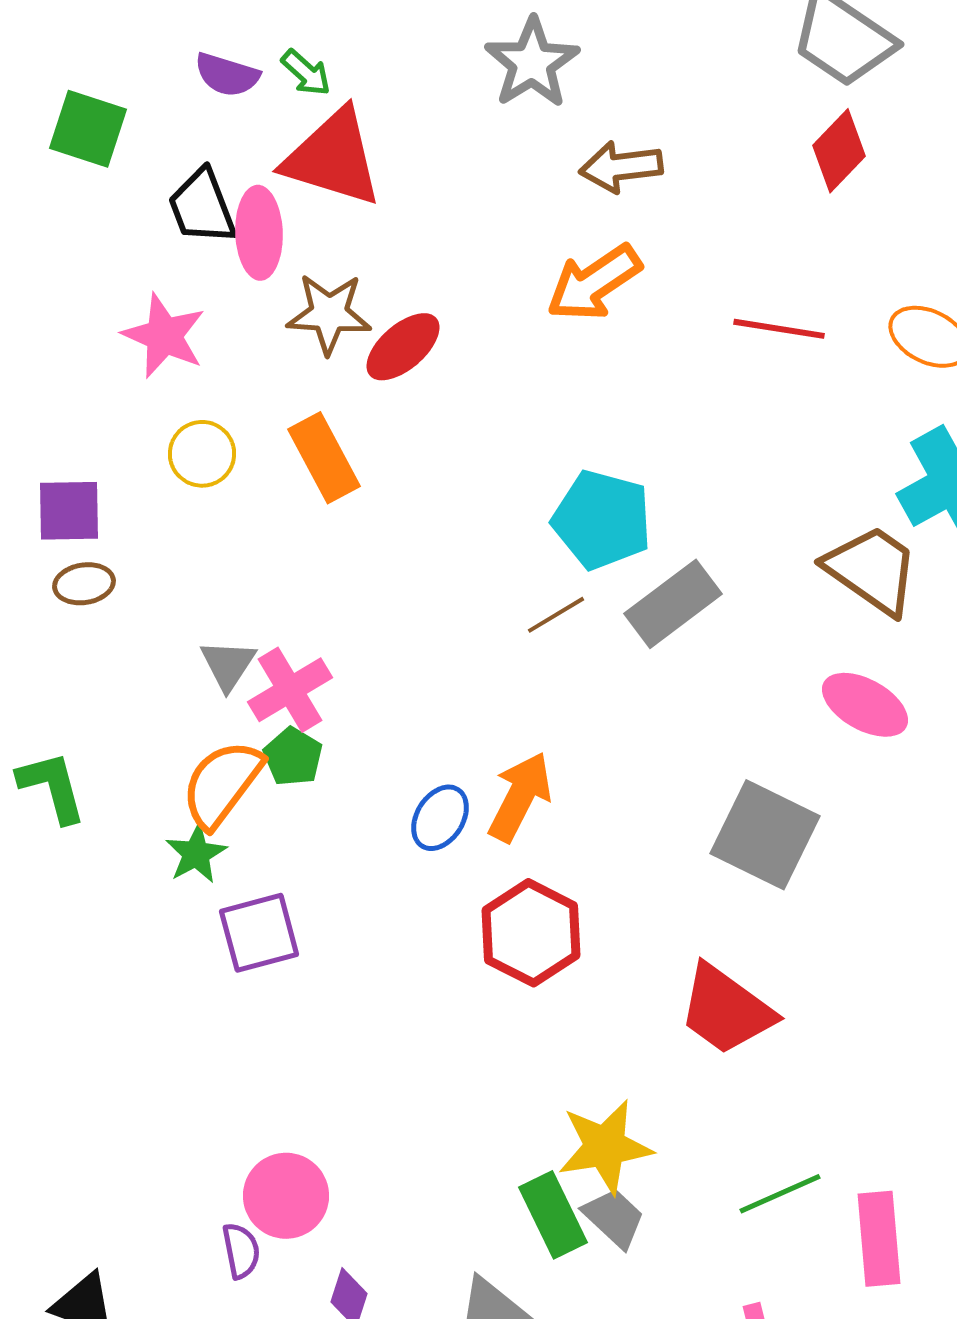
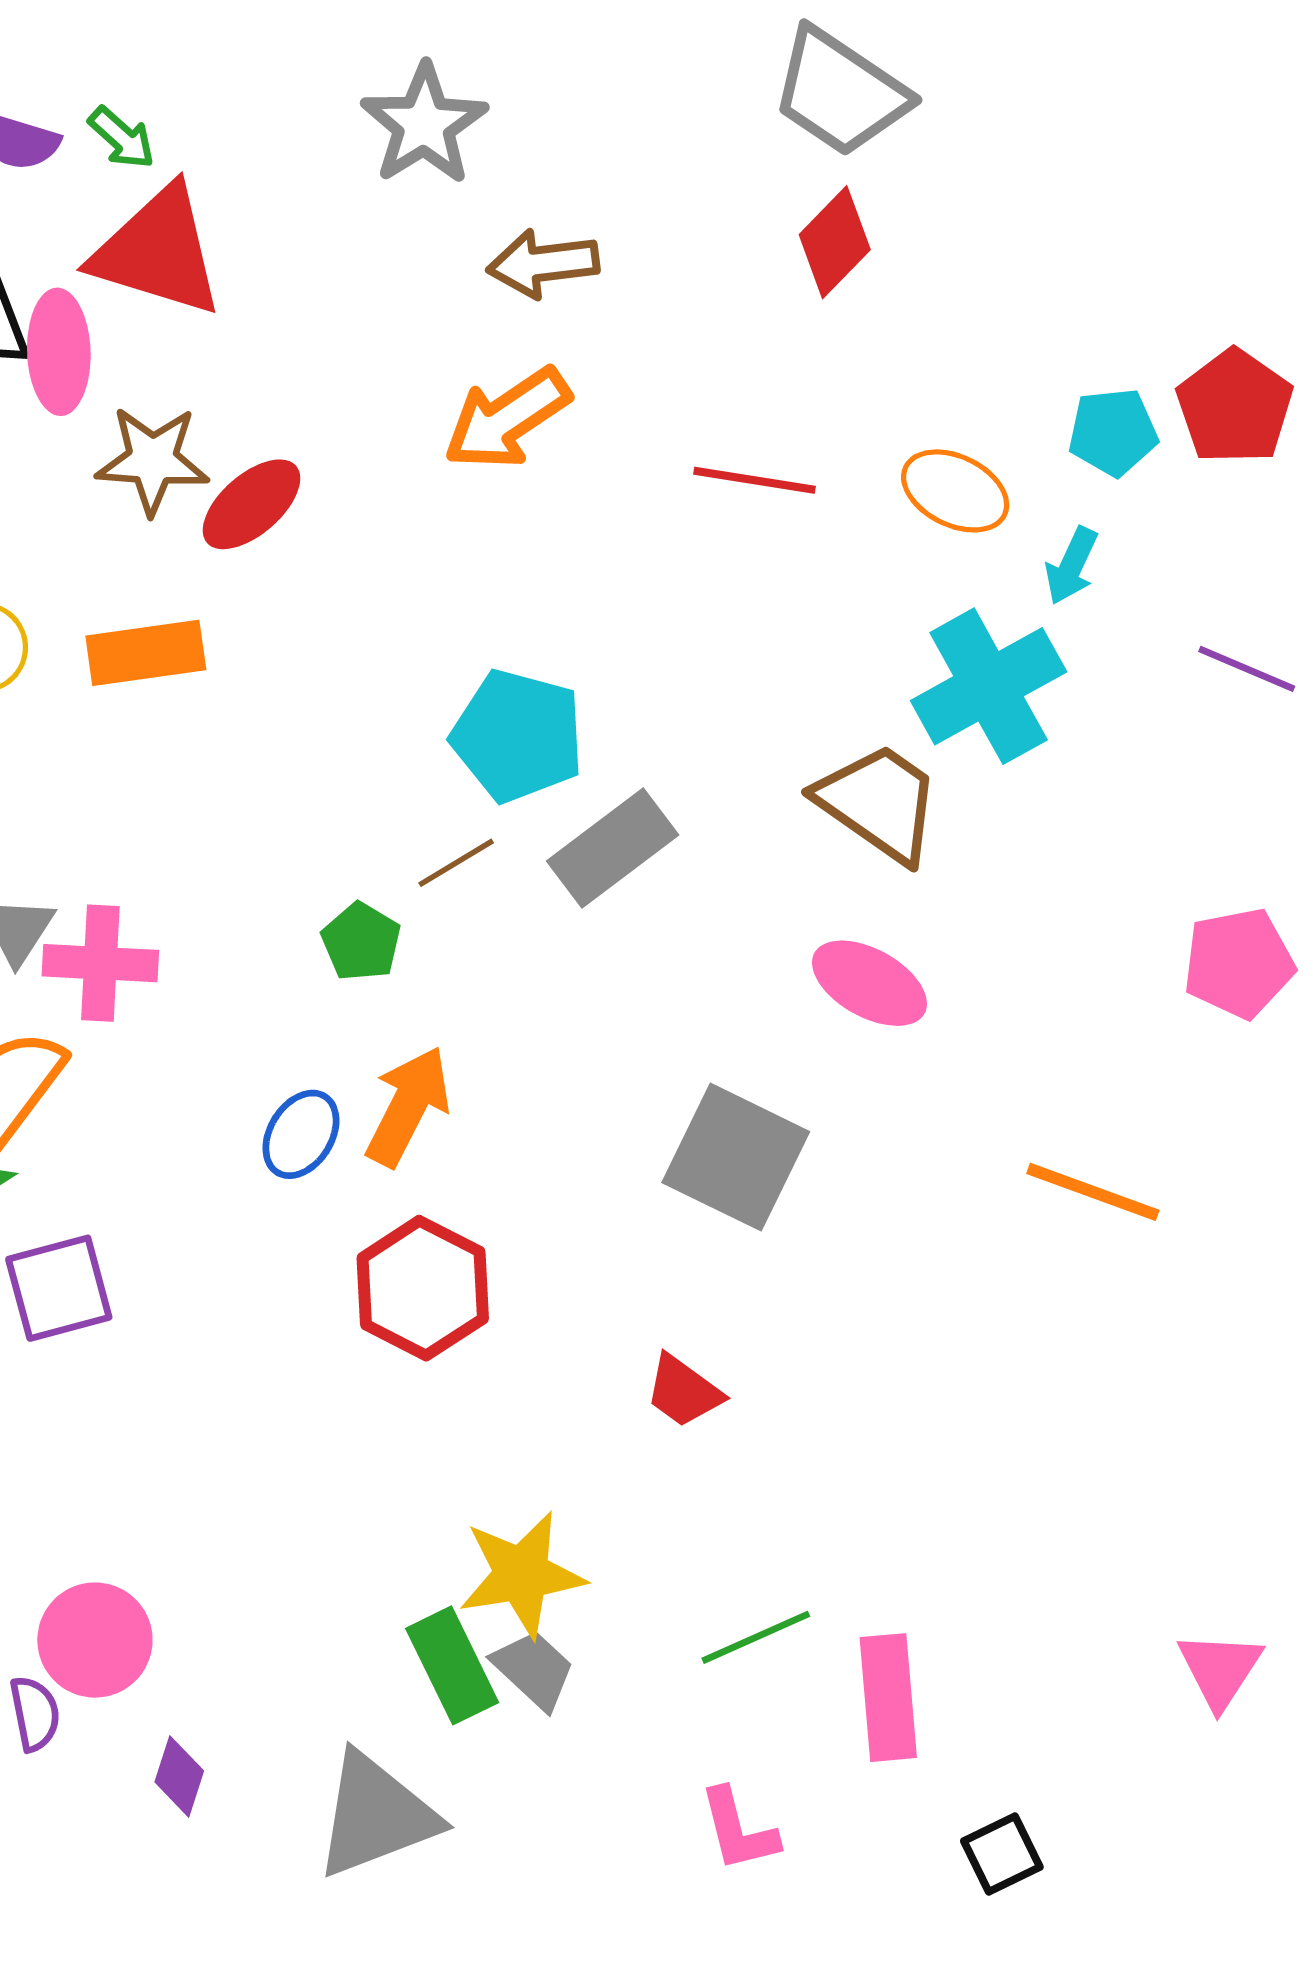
orange rectangle: (324, 458) -> (146, 653), turned -70
pink cross: (290, 690) -> (100, 963), turned 34
green pentagon: (293, 757) -> (361, 942), moved
red trapezoid: (726, 1010) -> (684, 1391), size x0.6

